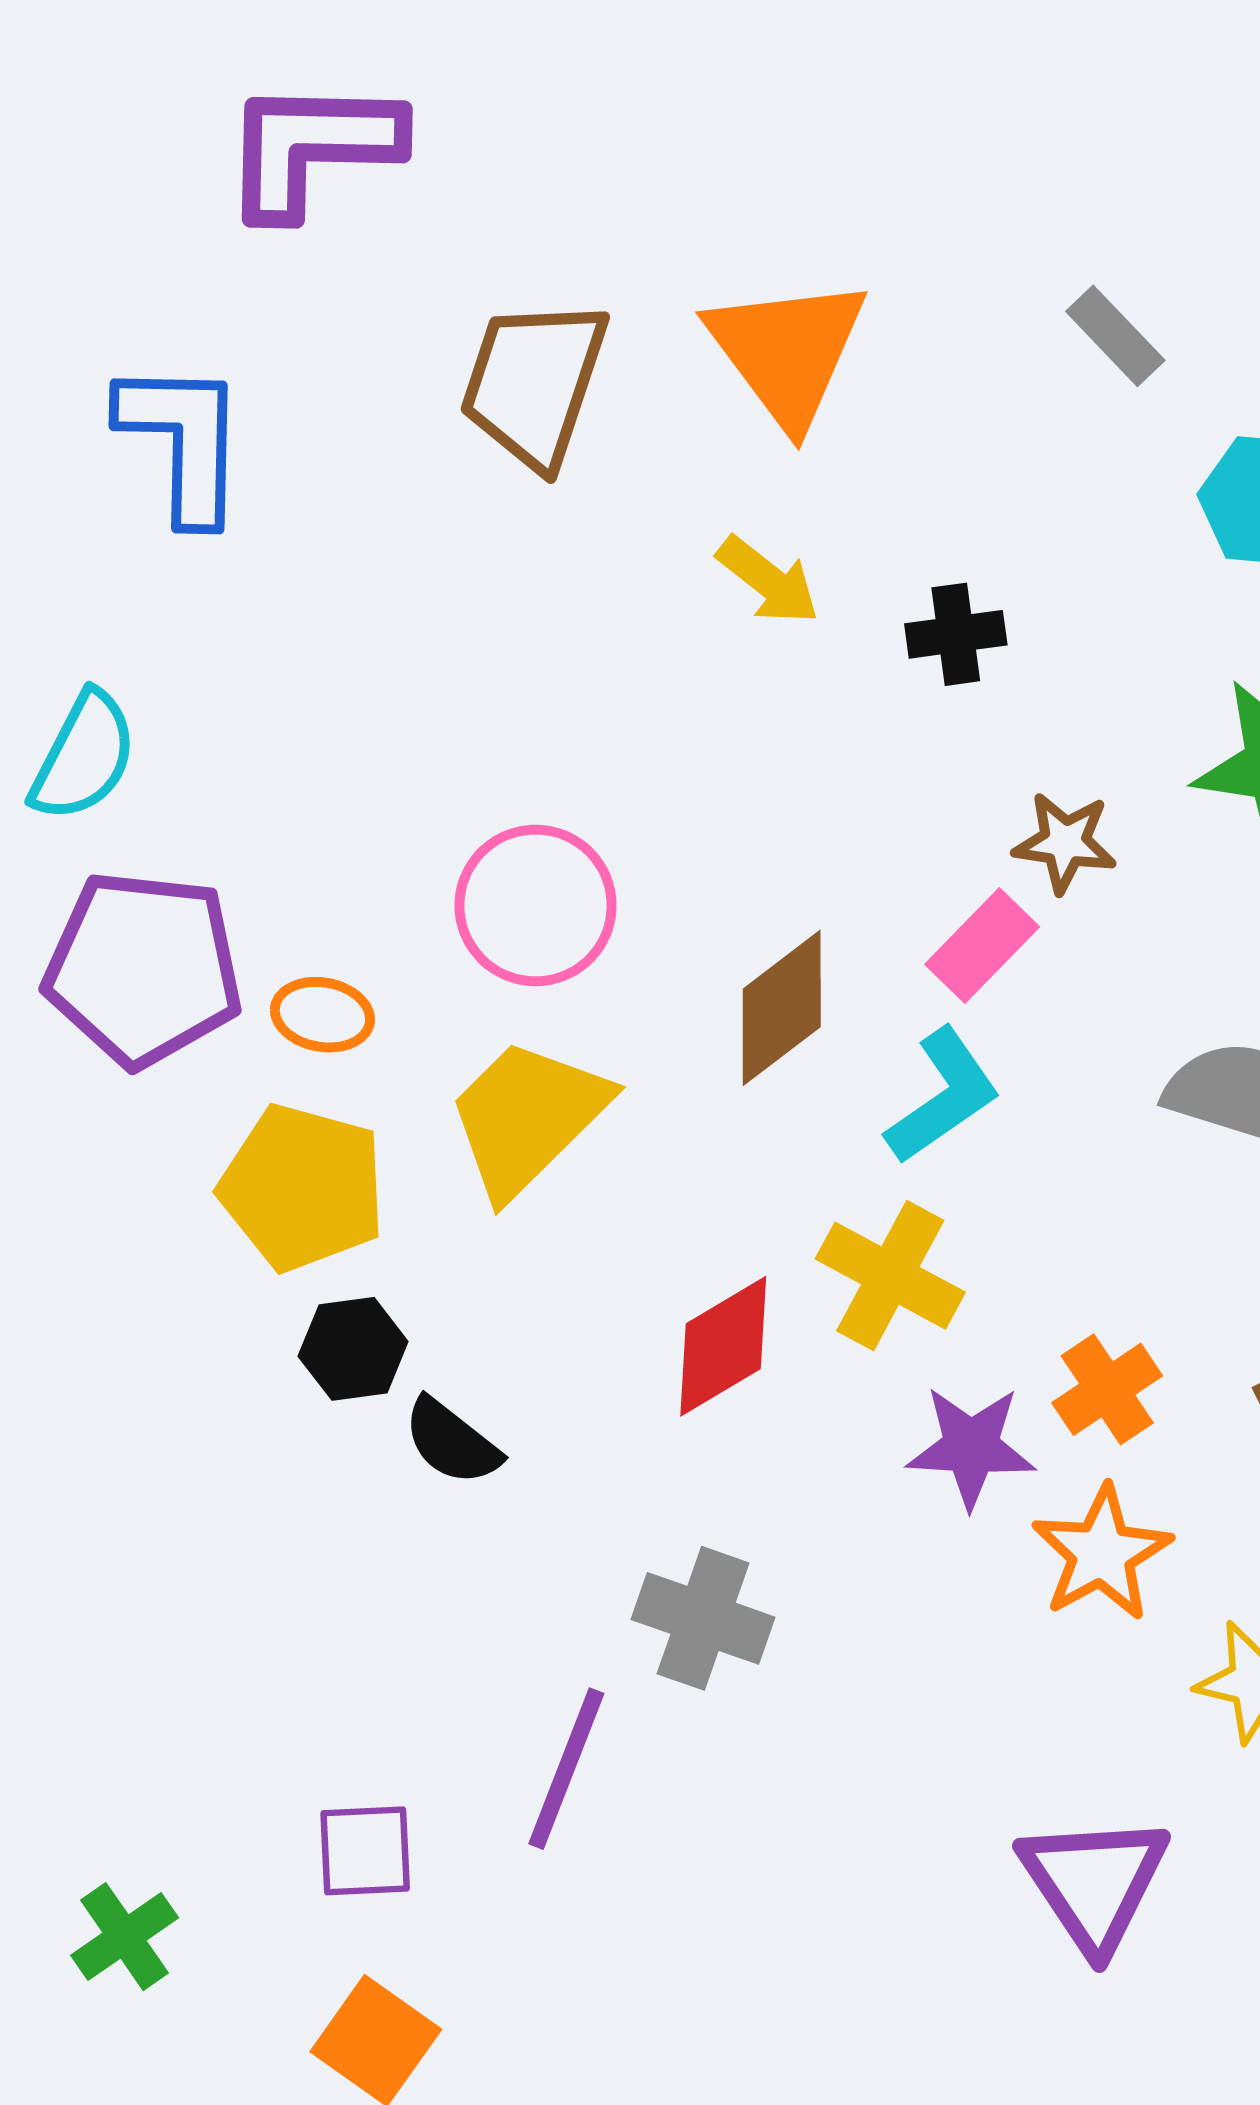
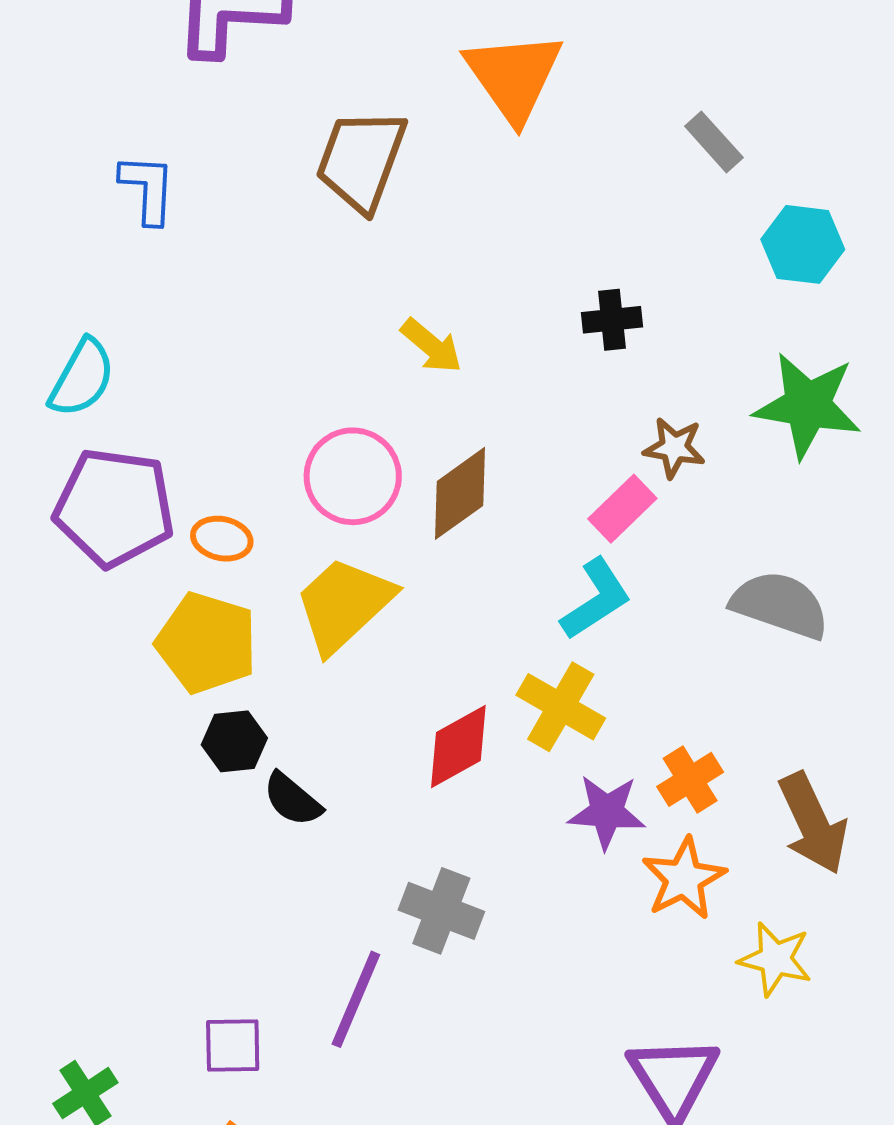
orange triangle: (787, 351) -> (514, 76), moved
blue L-shape: (183, 441) -> (148, 189), size x0.7
yellow arrow: (768, 580) -> (431, 346), moved
brown diamond: (782, 1008) -> (460, 493), moved

